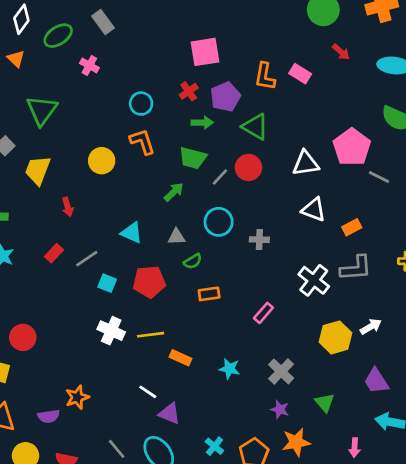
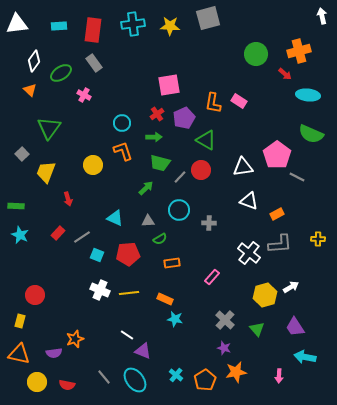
red arrow: (341, 52) -> (285, 74), moved
green arrow: (202, 123) -> (154, 137), moved
orange rectangle: (180, 358) -> (165, 299), moved
cyan star: (229, 369) -> (175, 319), moved
green triangle: (325, 403) -> (257, 329), moved

